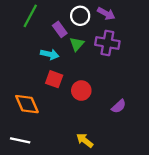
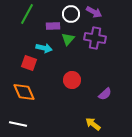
purple rectangle: (60, 29) -> (53, 26), turned -56
red square: (54, 79) -> (29, 63), moved
yellow arrow: (85, 140) -> (93, 124), moved

